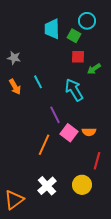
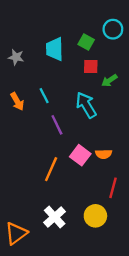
cyan circle: (87, 21) -> (113, 29), moved
cyan trapezoid: (52, 29) -> (55, 49), moved
gray star: (14, 58) -> (16, 57), moved
purple line: (55, 115) -> (57, 125), moved

